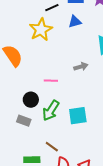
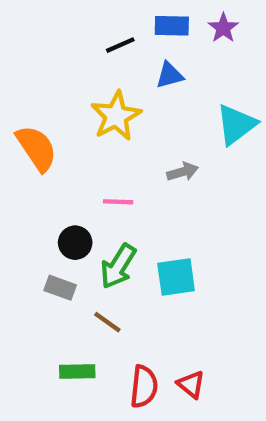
yellow star: (41, 30) -> (116, 116), moved
brown line: (52, 147) -> (107, 322), moved

